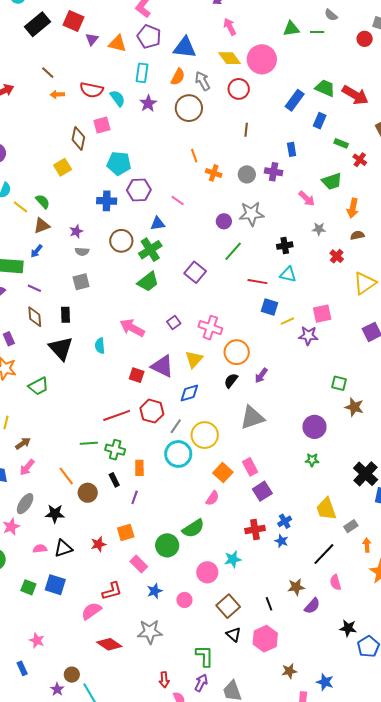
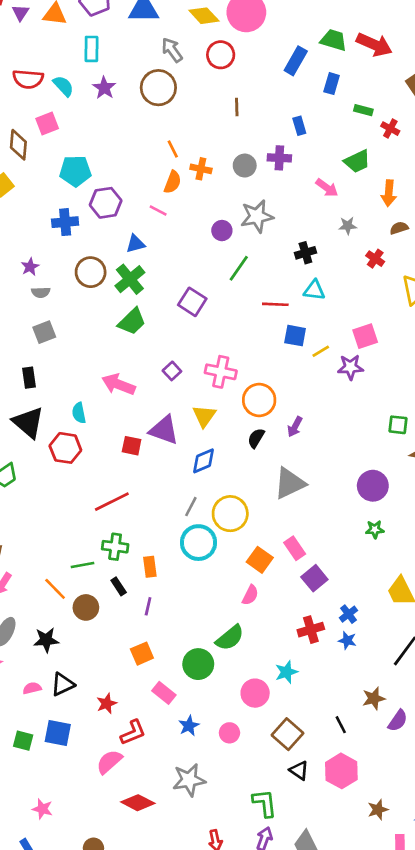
orange semicircle: (178, 77) -> (173, 182), moved
red hexagon: (152, 411) -> (65, 448), moved
green line: (89, 443) -> (83, 565), moved
red star: (98, 544) -> (107, 703), moved

